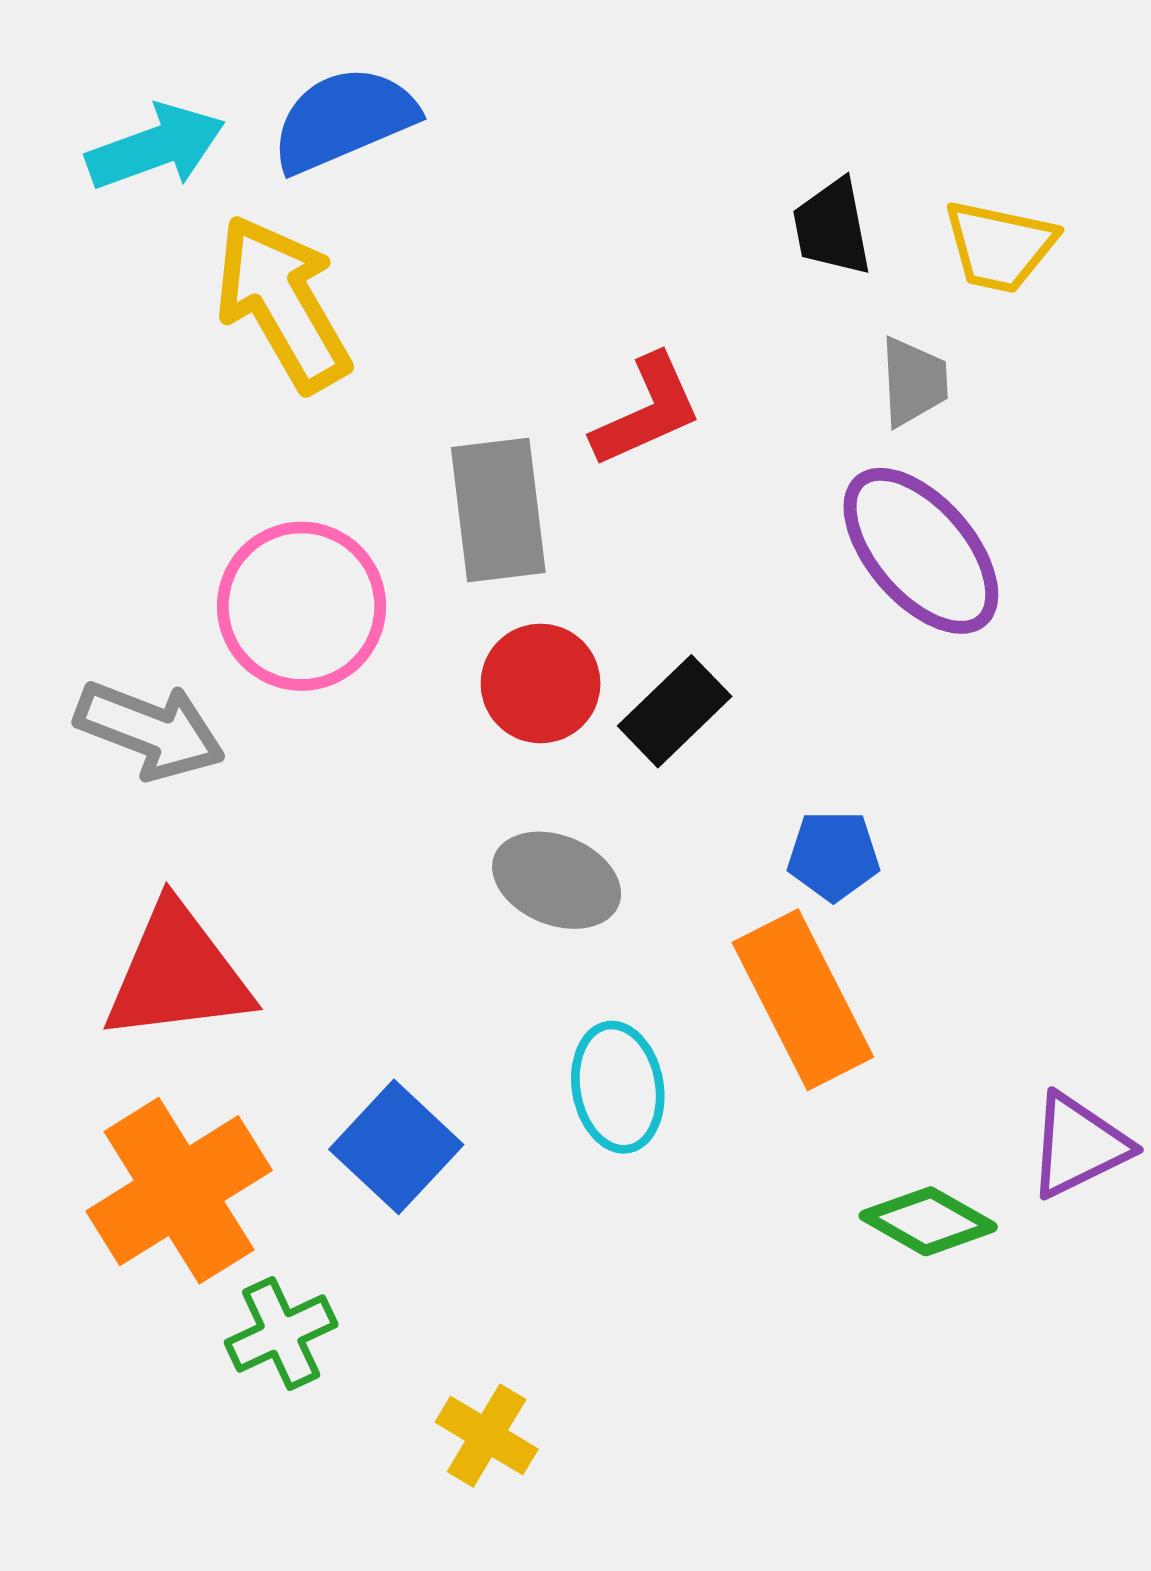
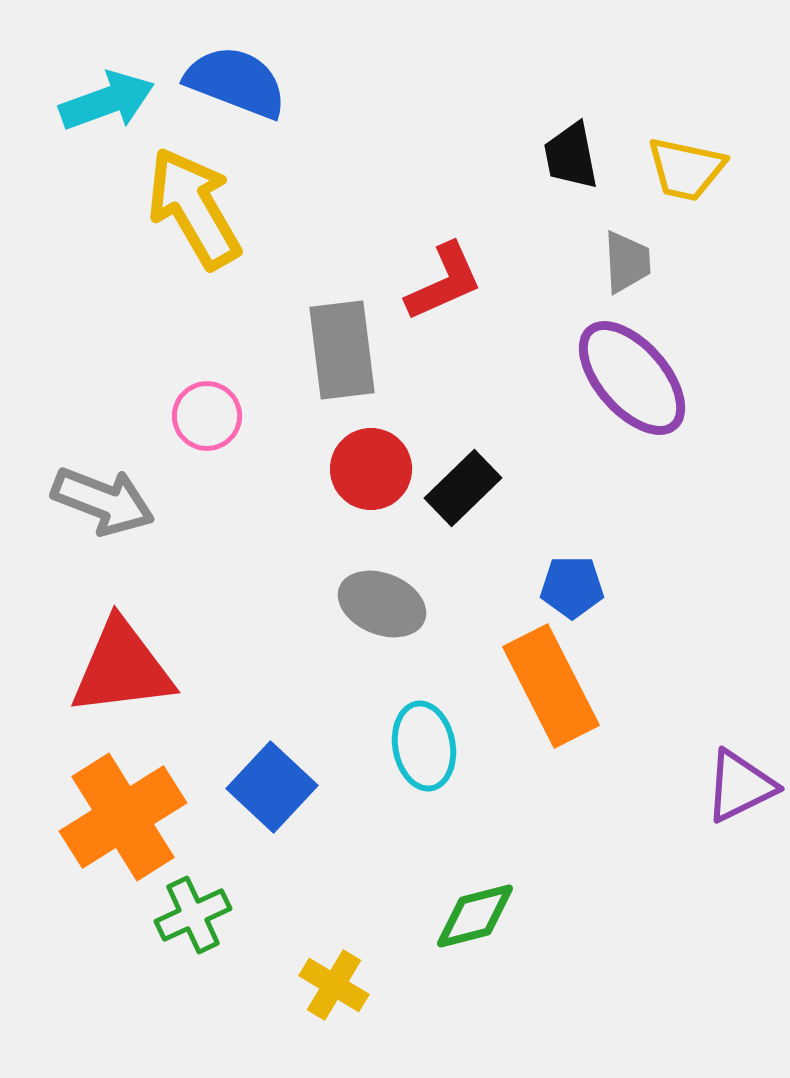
blue semicircle: (344, 119) -> (236, 82), turned 44
pink circle: (301, 606) -> (207, 416), size x0.6
green diamond: (928, 1221) -> (475, 916), moved, turned -44

